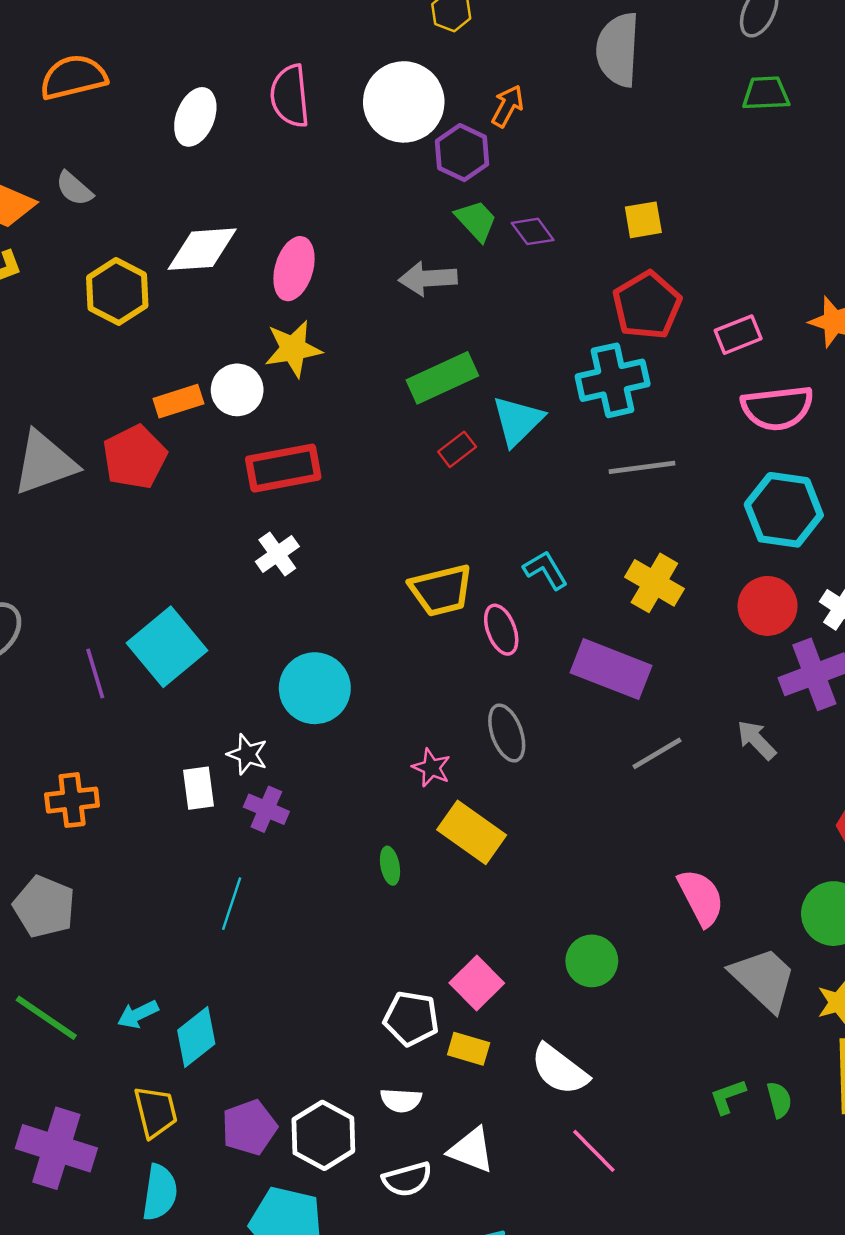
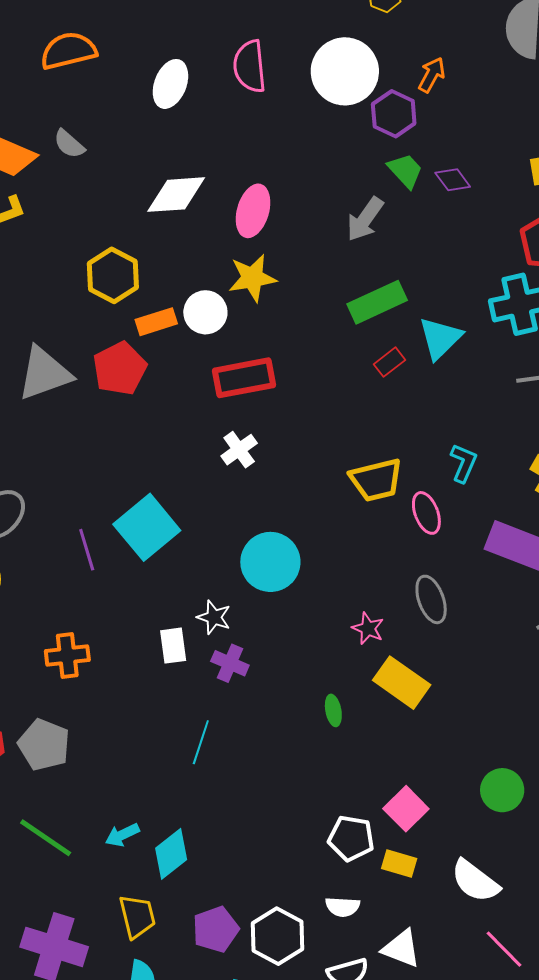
gray arrow: (428, 278) -> (365, 219), turned -51
yellow hexagon: (117, 292) -> (113, 275), moved
cyan L-shape: (546, 570) -> (464, 463), turned 54

